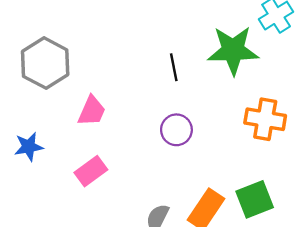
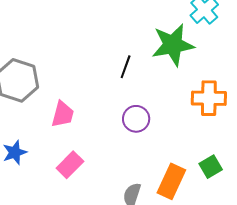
black line: (174, 67) -> (126, 67), turned 40
green square: (255, 199) -> (211, 167), size x0.7

